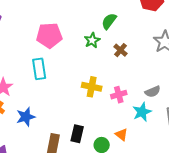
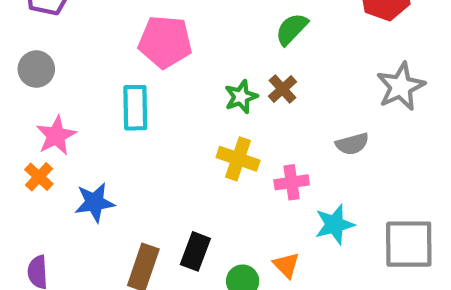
green star: (92, 40) -> (241, 97), moved
brown cross: (120, 50) -> (283, 89), moved
gray semicircle: (153, 92) -> (352, 144), moved

